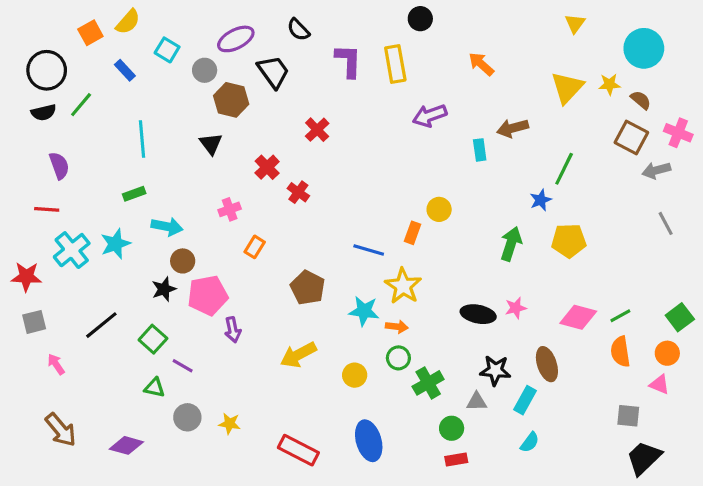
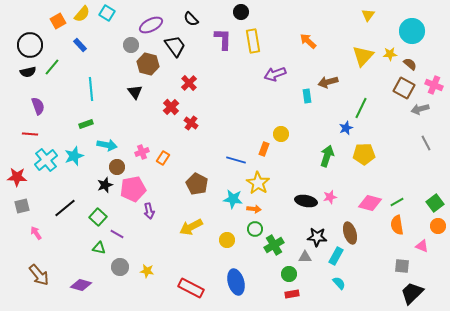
black circle: (420, 19) -> (241, 12), moved
cyan square: (167, 50) -> (107, 13), moved
red cross: (317, 130) -> (189, 83), moved
pink cross: (230, 209) -> (142, 152), moved
orange circle: (667, 353) -> (438, 226), moved
cyan semicircle: (530, 442) -> (339, 283), turned -80

